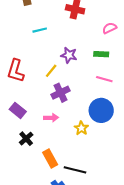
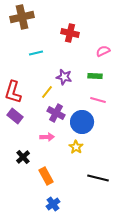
purple cross: (60, 93) -> (56, 113), turned -36
purple rectangle: (18, 110) -> (15, 116), moved
blue circle: (101, 110) -> (82, 122), moved
black line: (75, 170) -> (98, 178), moved

